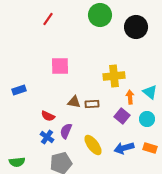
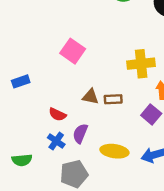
pink square: (60, 66) -> (73, 51), turned 36
yellow ellipse: (93, 145) -> (114, 151), turned -45
green semicircle: (17, 162) -> (22, 160), moved

